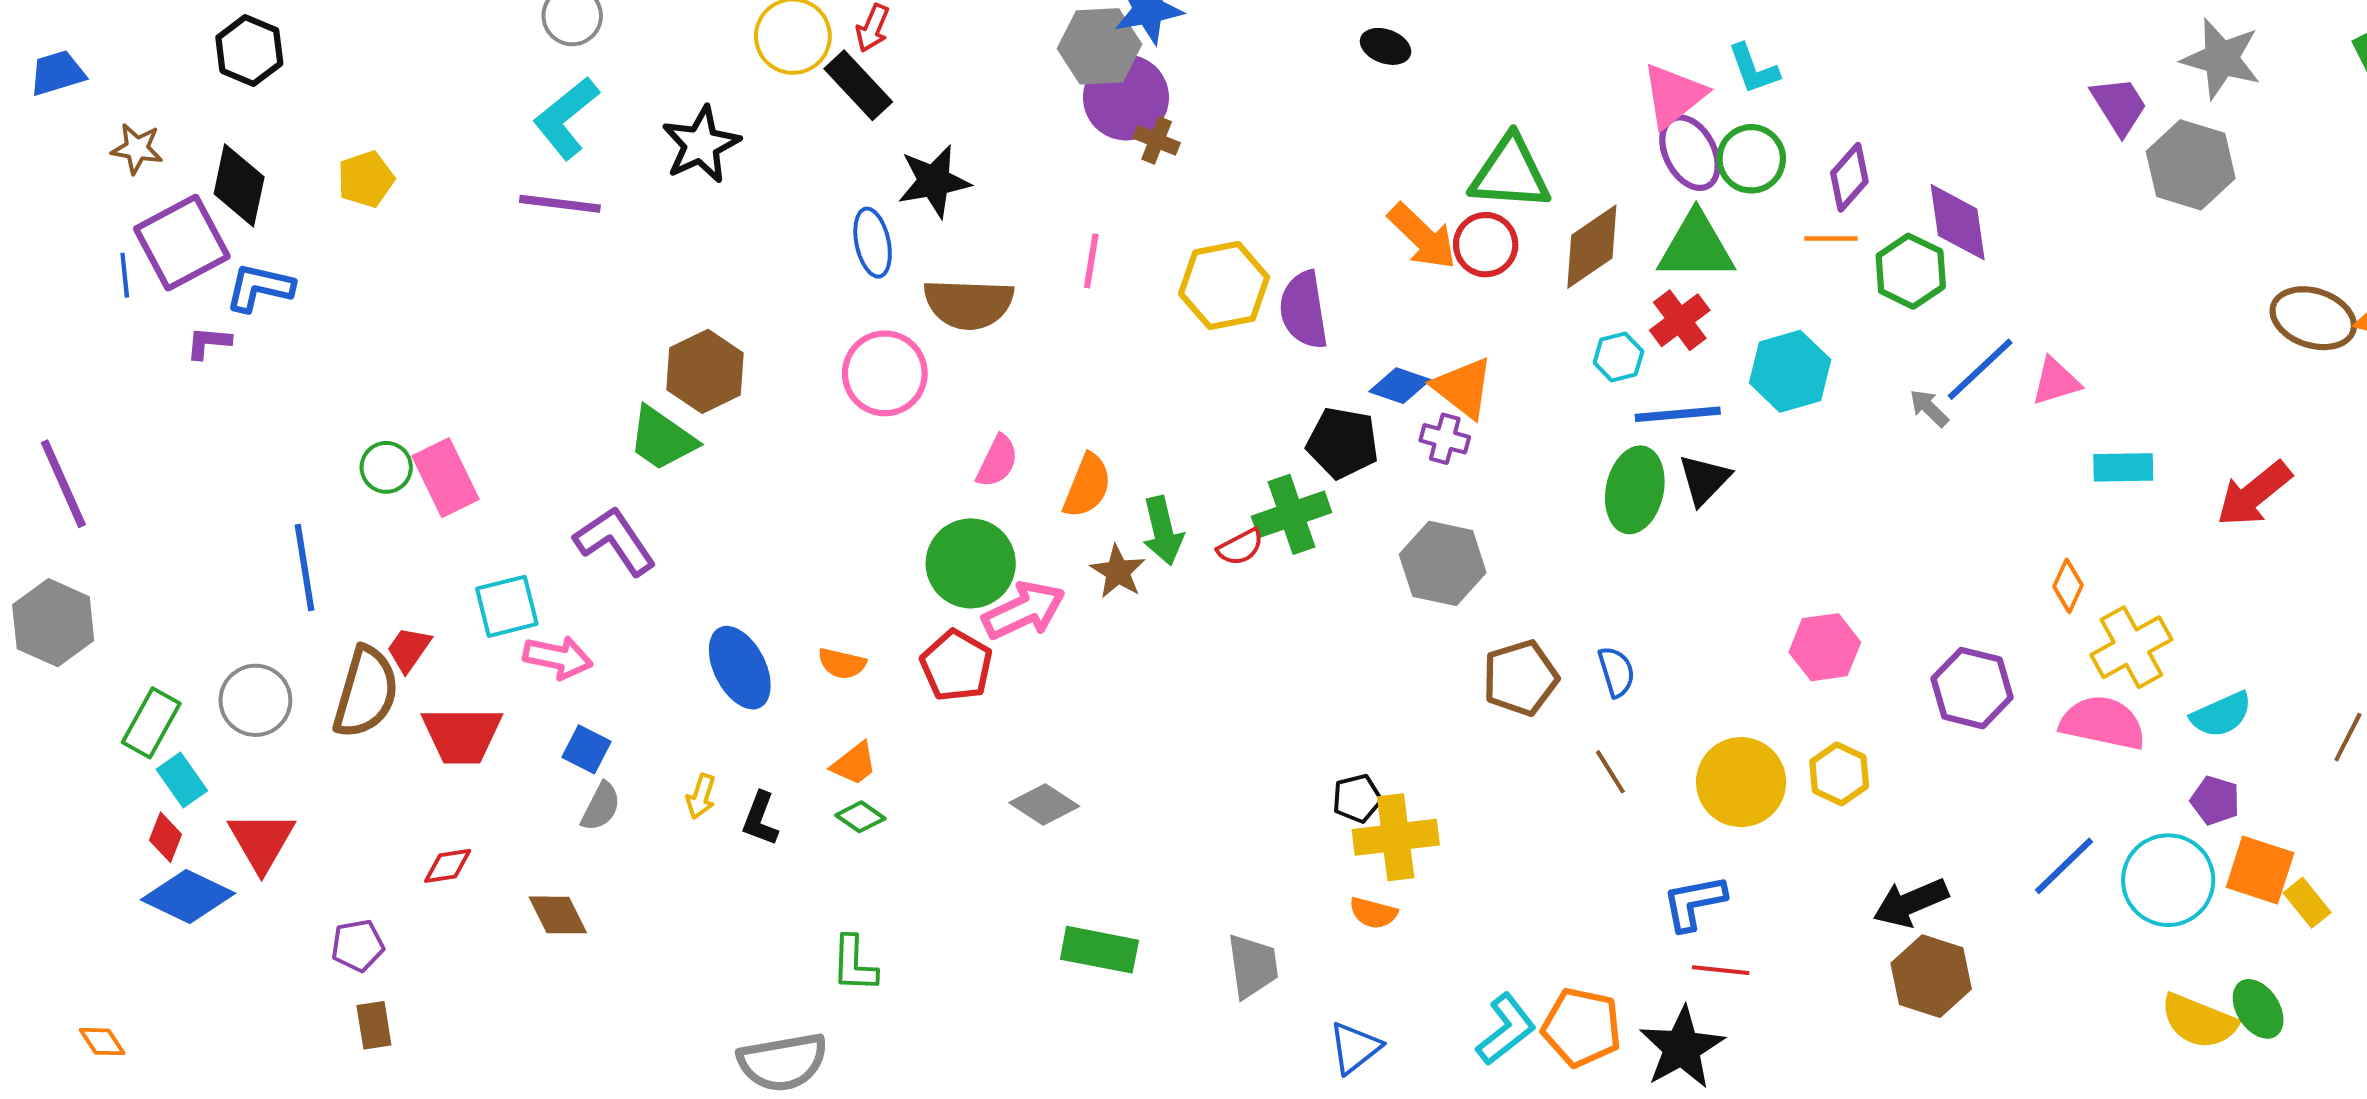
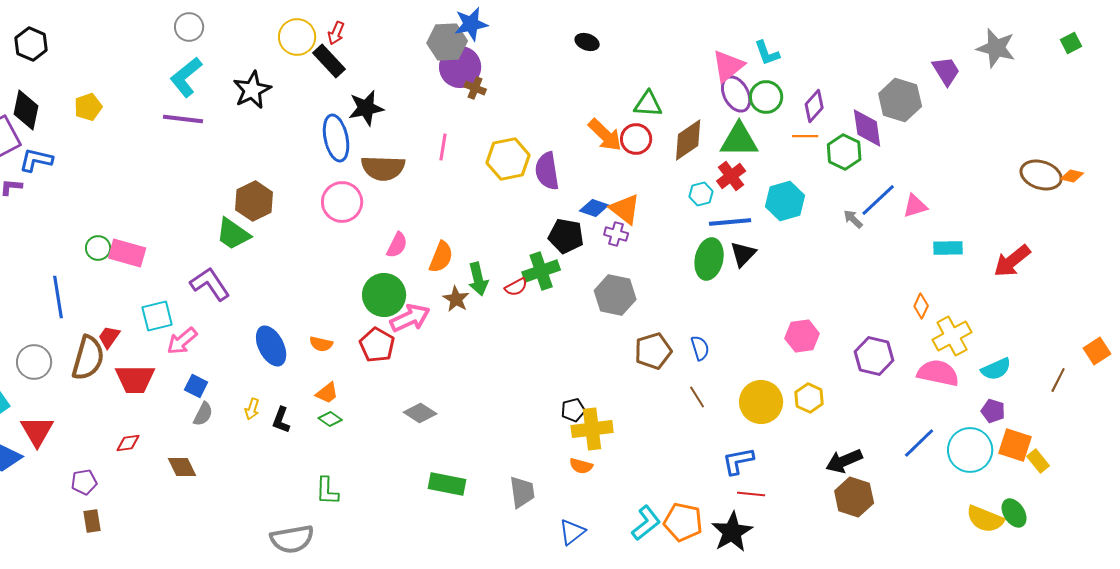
gray hexagon: (2191, 165) -> (900, 100), moved
green triangle: (1510, 173) -> (648, 104), size x0.7
blue ellipse: (873, 243) -> (336, 138), size x1.4
pink rectangle: (445, 478) -> (127, 253), turned -48
pink arrow: (558, 657) -> (182, 341), turned 128

